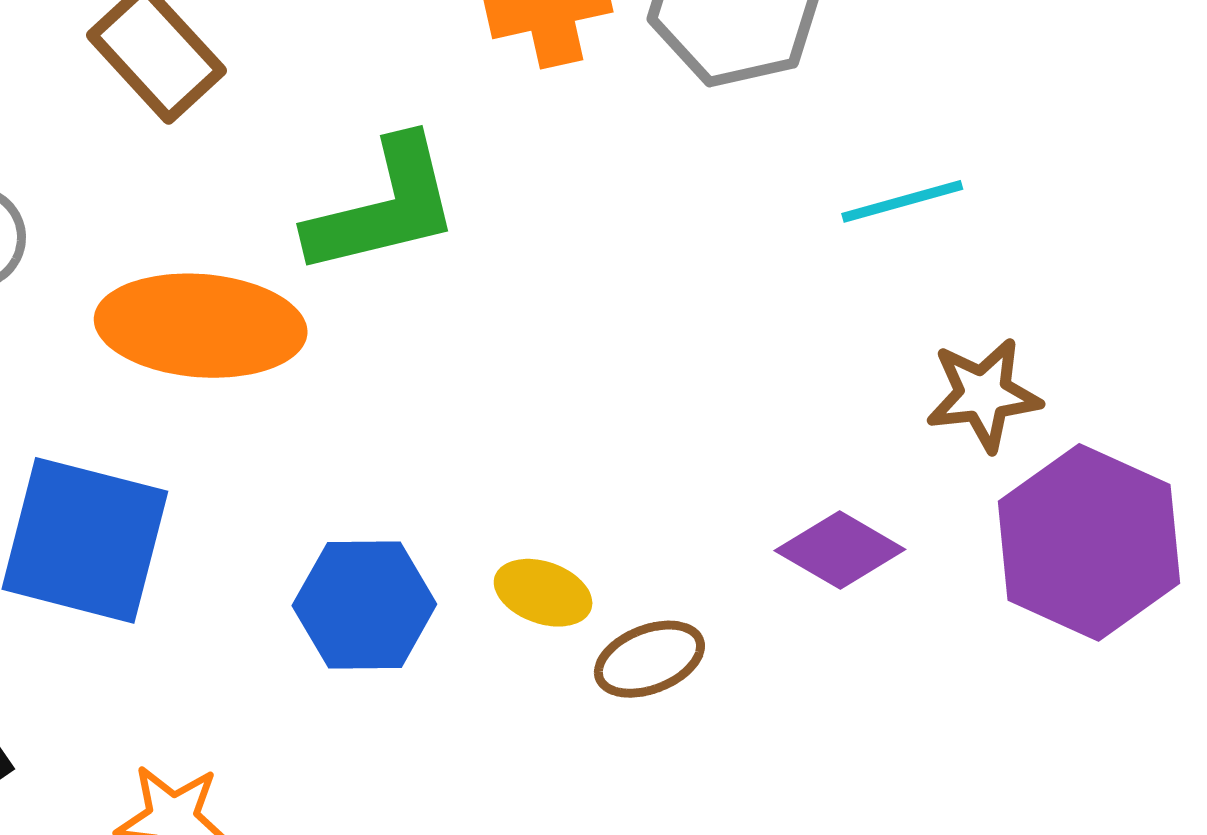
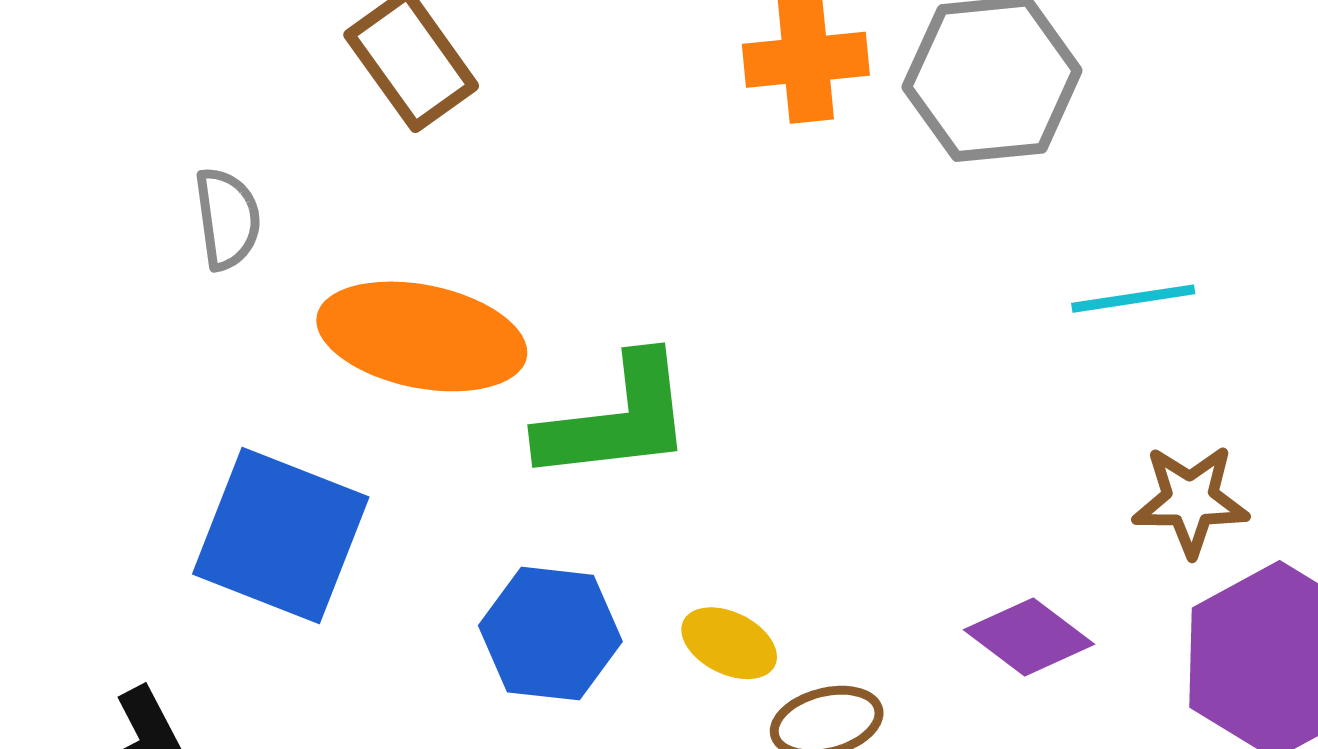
green L-shape: (384, 207) -> (616, 419), moved

